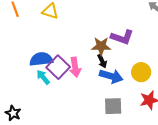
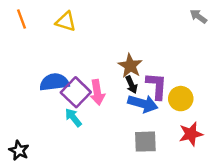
purple L-shape: (122, 37) -> (157, 86), moved, turned -105
brown star: (101, 46) -> (130, 66), turned 30
cyan arrow: (43, 77) -> (73, 118), moved

